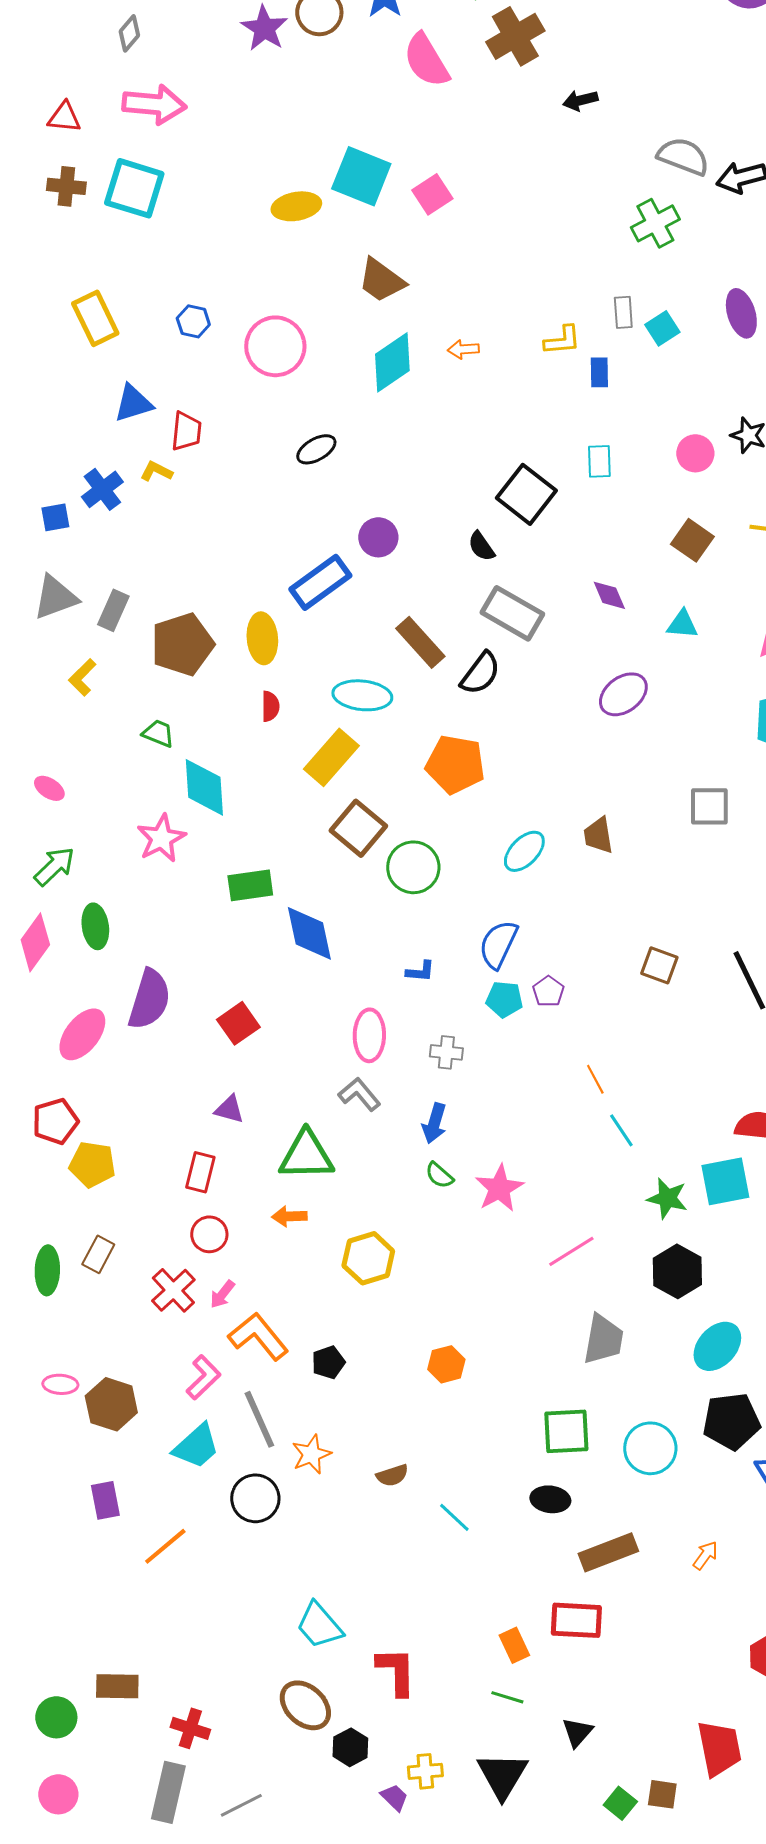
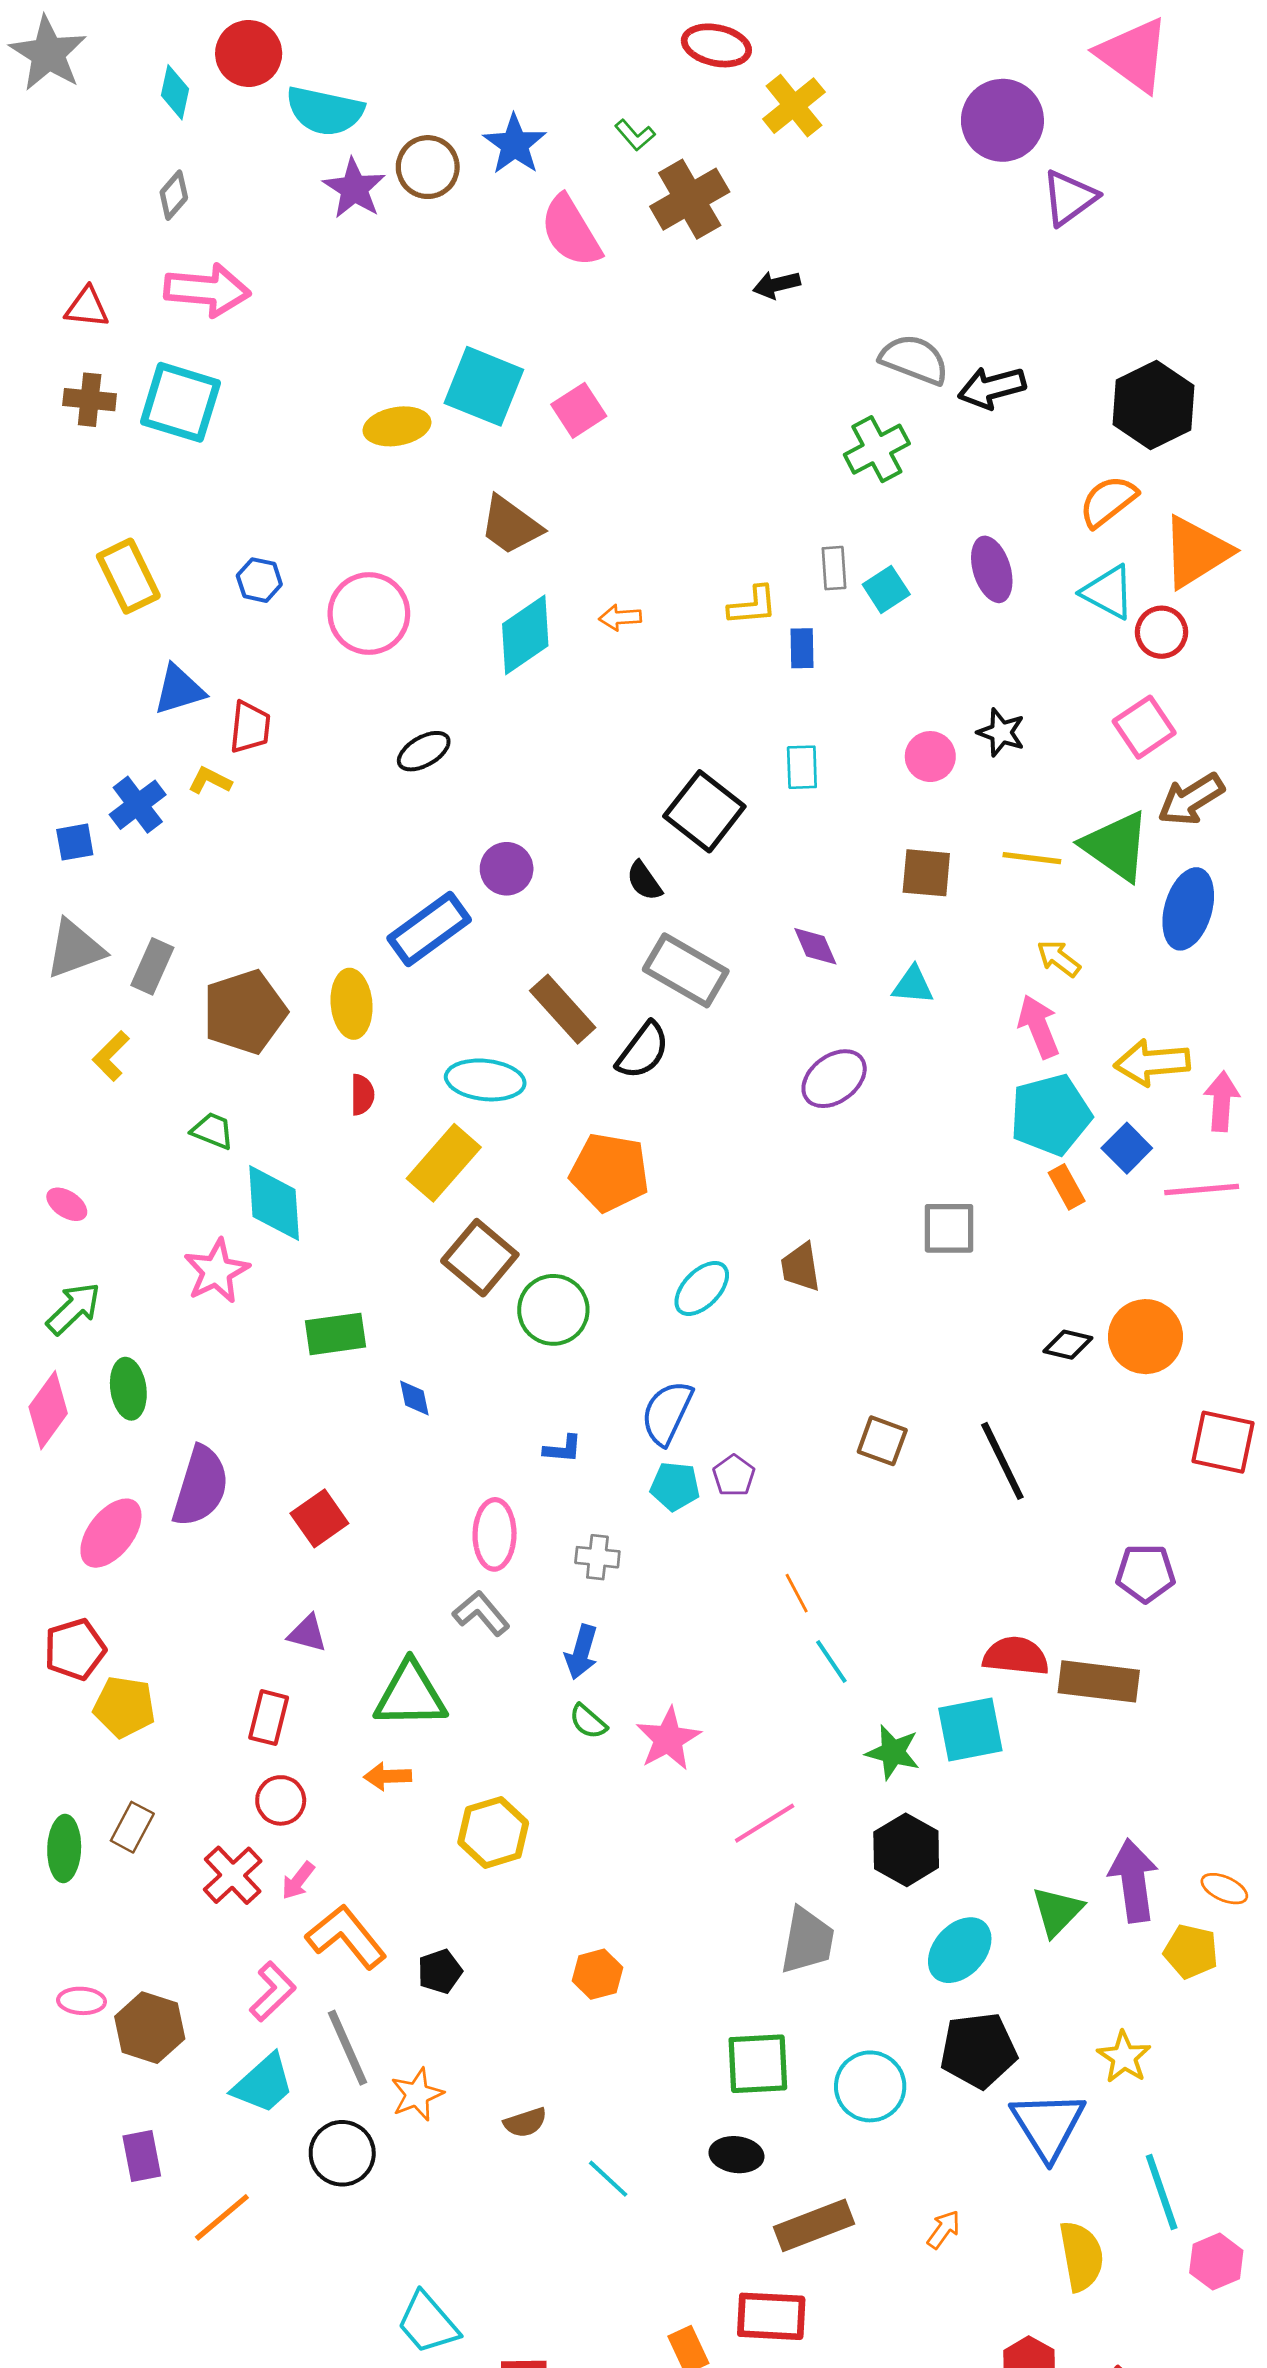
brown square: (692, 540) -> (926, 873), turned -30
blue diamond: (309, 933) -> (414, 1398), size x0.5

